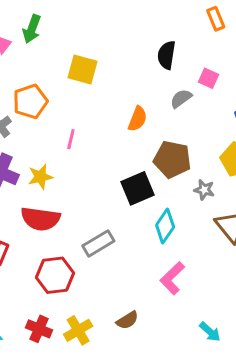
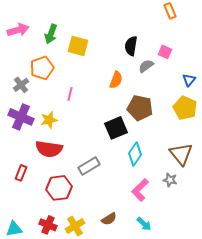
green arrow: (32, 29) -> (51, 34), moved
black semicircle: (167, 55) -> (131, 46), moved
gray star: (204, 190) -> (170, 180), moved
cyan arrow: (210, 332) -> (144, 224), moved

